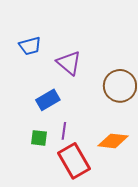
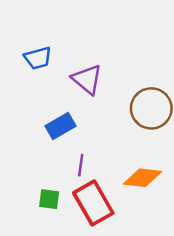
green square: (39, 138) -> (49, 199), moved

